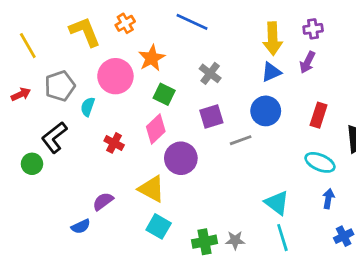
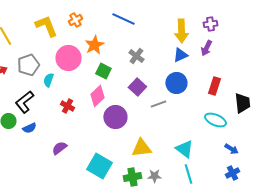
purple square: (211, 117) -> (137, 87), turned -30
yellow triangle: (152, 189) -> (141, 148), moved, turned -35
blue arrow: (328, 199) -> (231, 149), moved, turned 112
blue semicircle: (81, 226) -> (29, 128), moved
cyan square: (159, 226) -> (99, 166), size x1.4

